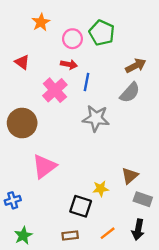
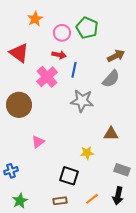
red triangle: (22, 62) -> (19, 53), size x1.5
pink triangle: (44, 166) -> (38, 142), size x0.6
brown triangle: (130, 176) -> (111, 134), moved, turned 42
yellow star: (101, 189) -> (87, 153), moved

